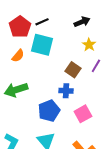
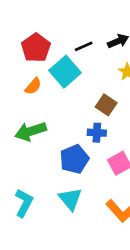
black line: (42, 22) -> (84, 46), moved
cyan square: (42, 45) -> (65, 72), turned 35

